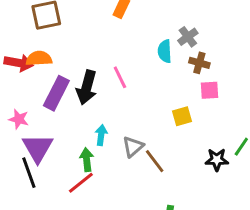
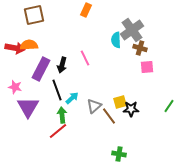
gray cross: (188, 37) -> (132, 30), size x1.6
black arrow: (87, 87) -> (62, 65), size x0.7
yellow square: (182, 116) -> (120, 102), moved
cyan arrow: (101, 135) -> (72, 98), turned 40
black star: (217, 160) -> (131, 109), moved
black line: (29, 173) -> (57, 90), moved

